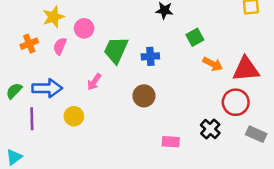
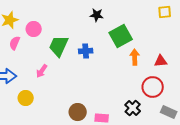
green square: (195, 37) -> (121, 36), size x1.6
orange arrow: (213, 64) -> (135, 57), turned -119
red triangle: (246, 69) -> (161, 61), size x0.6
brown circle: (144, 96) -> (78, 112), moved

